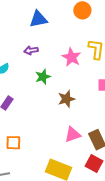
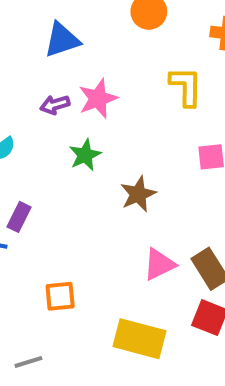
pink star: (71, 57) -> (98, 99), moved, turned 30
orange square: (13, 143) -> (60, 296), moved

